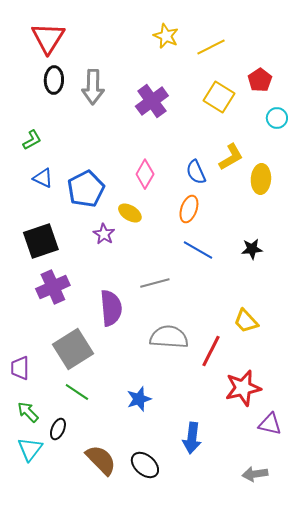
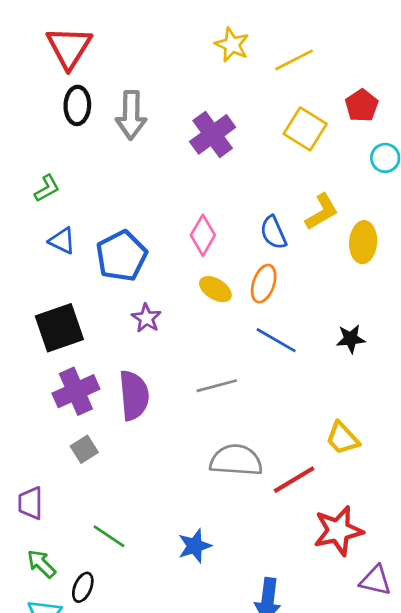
yellow ellipse: (130, 213) -> (215, 289), moved
purple semicircle: (111, 308) -> (134, 395), moved
gray square: (73, 349) -> (84, 449), moved, size x0.5
red line: (211, 351) -> (294, 480), turned 32

